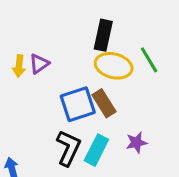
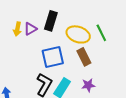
black rectangle: (103, 35) -> (51, 21), moved
brown rectangle: (104, 103) -> (84, 57), moved

